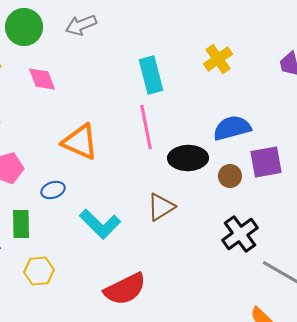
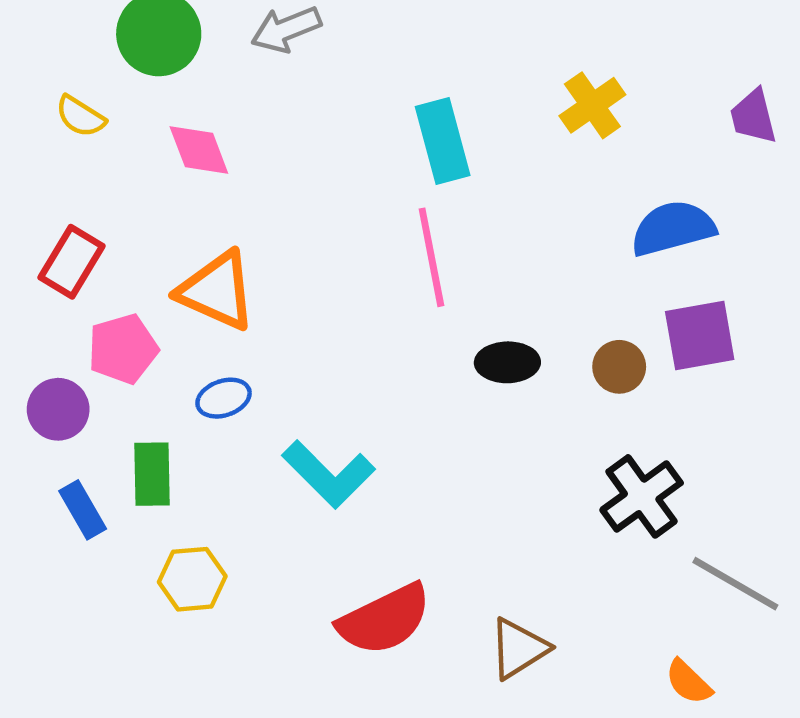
blue semicircle: (232, 128) -> (673, 228), moved
orange triangle: (80, 142) -> (217, 291), moved
black ellipse: (188, 158) -> (507, 362), moved, size x0.7
brown triangle: (161, 207) -> (519, 648), moved

